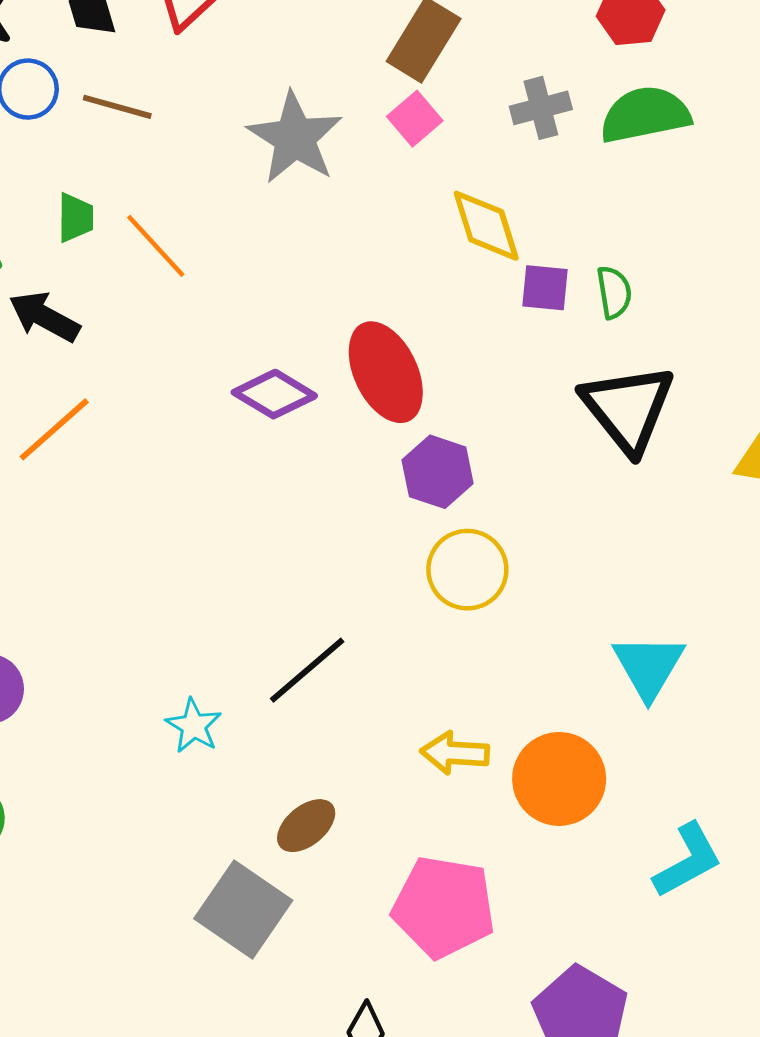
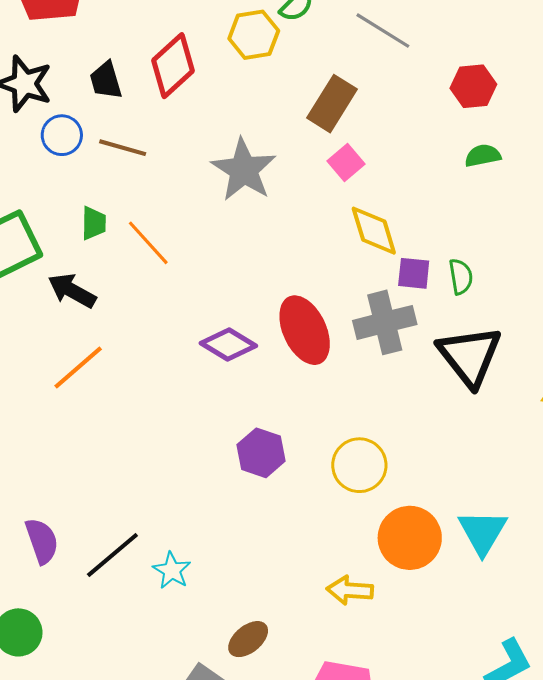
gray cross: (541, 108) -> (385, 322), moved, size x1.5
green semicircle: (645, 115) -> (483, 156), size x0.6
pink square: (415, 119) -> (346, 162), moved
purple hexagon: (438, 472) -> (261, 453), moved
black line: (307, 670) -> (112, 555), moved
orange circle: (559, 779) -> (410, 538), moved

